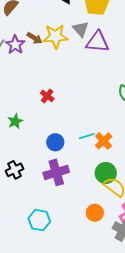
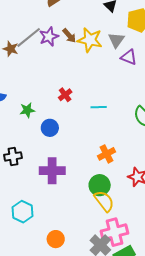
purple triangle: (98, 42) -> (129, 57), size x0.7
cyan line: (87, 136) -> (99, 107), moved
blue circle: (55, 142) -> (50, 128), moved
orange circle: (95, 213) -> (56, 239), moved

